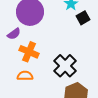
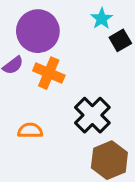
orange cross: (29, 52) -> (49, 73), moved

